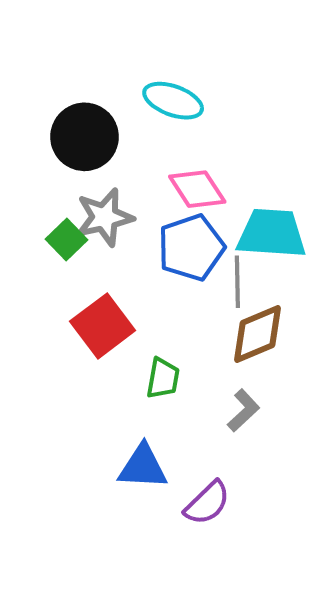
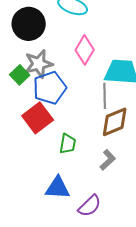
pink diamond: (197, 189) -> (85, 50), turned 64
blue pentagon: (191, 247) -> (50, 88), moved

